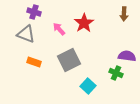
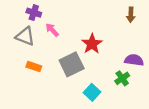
red star: (84, 23) -> (92, 44), moved
pink arrow: (59, 29) -> (52, 30), moved
green cross: (116, 73) -> (122, 78), turned 32

